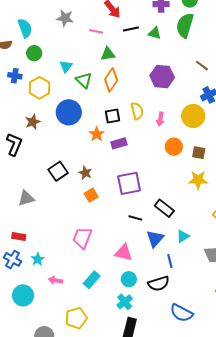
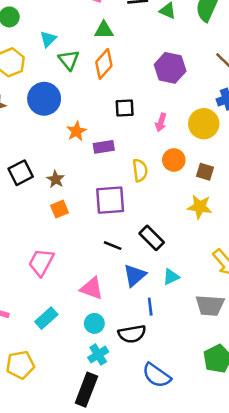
yellow semicircle: (137, 111) -> (140, 170), moved
black square: (113, 116) -> (125, 108), moved
cyan cross: (125, 302) -> (98, 355), moved

